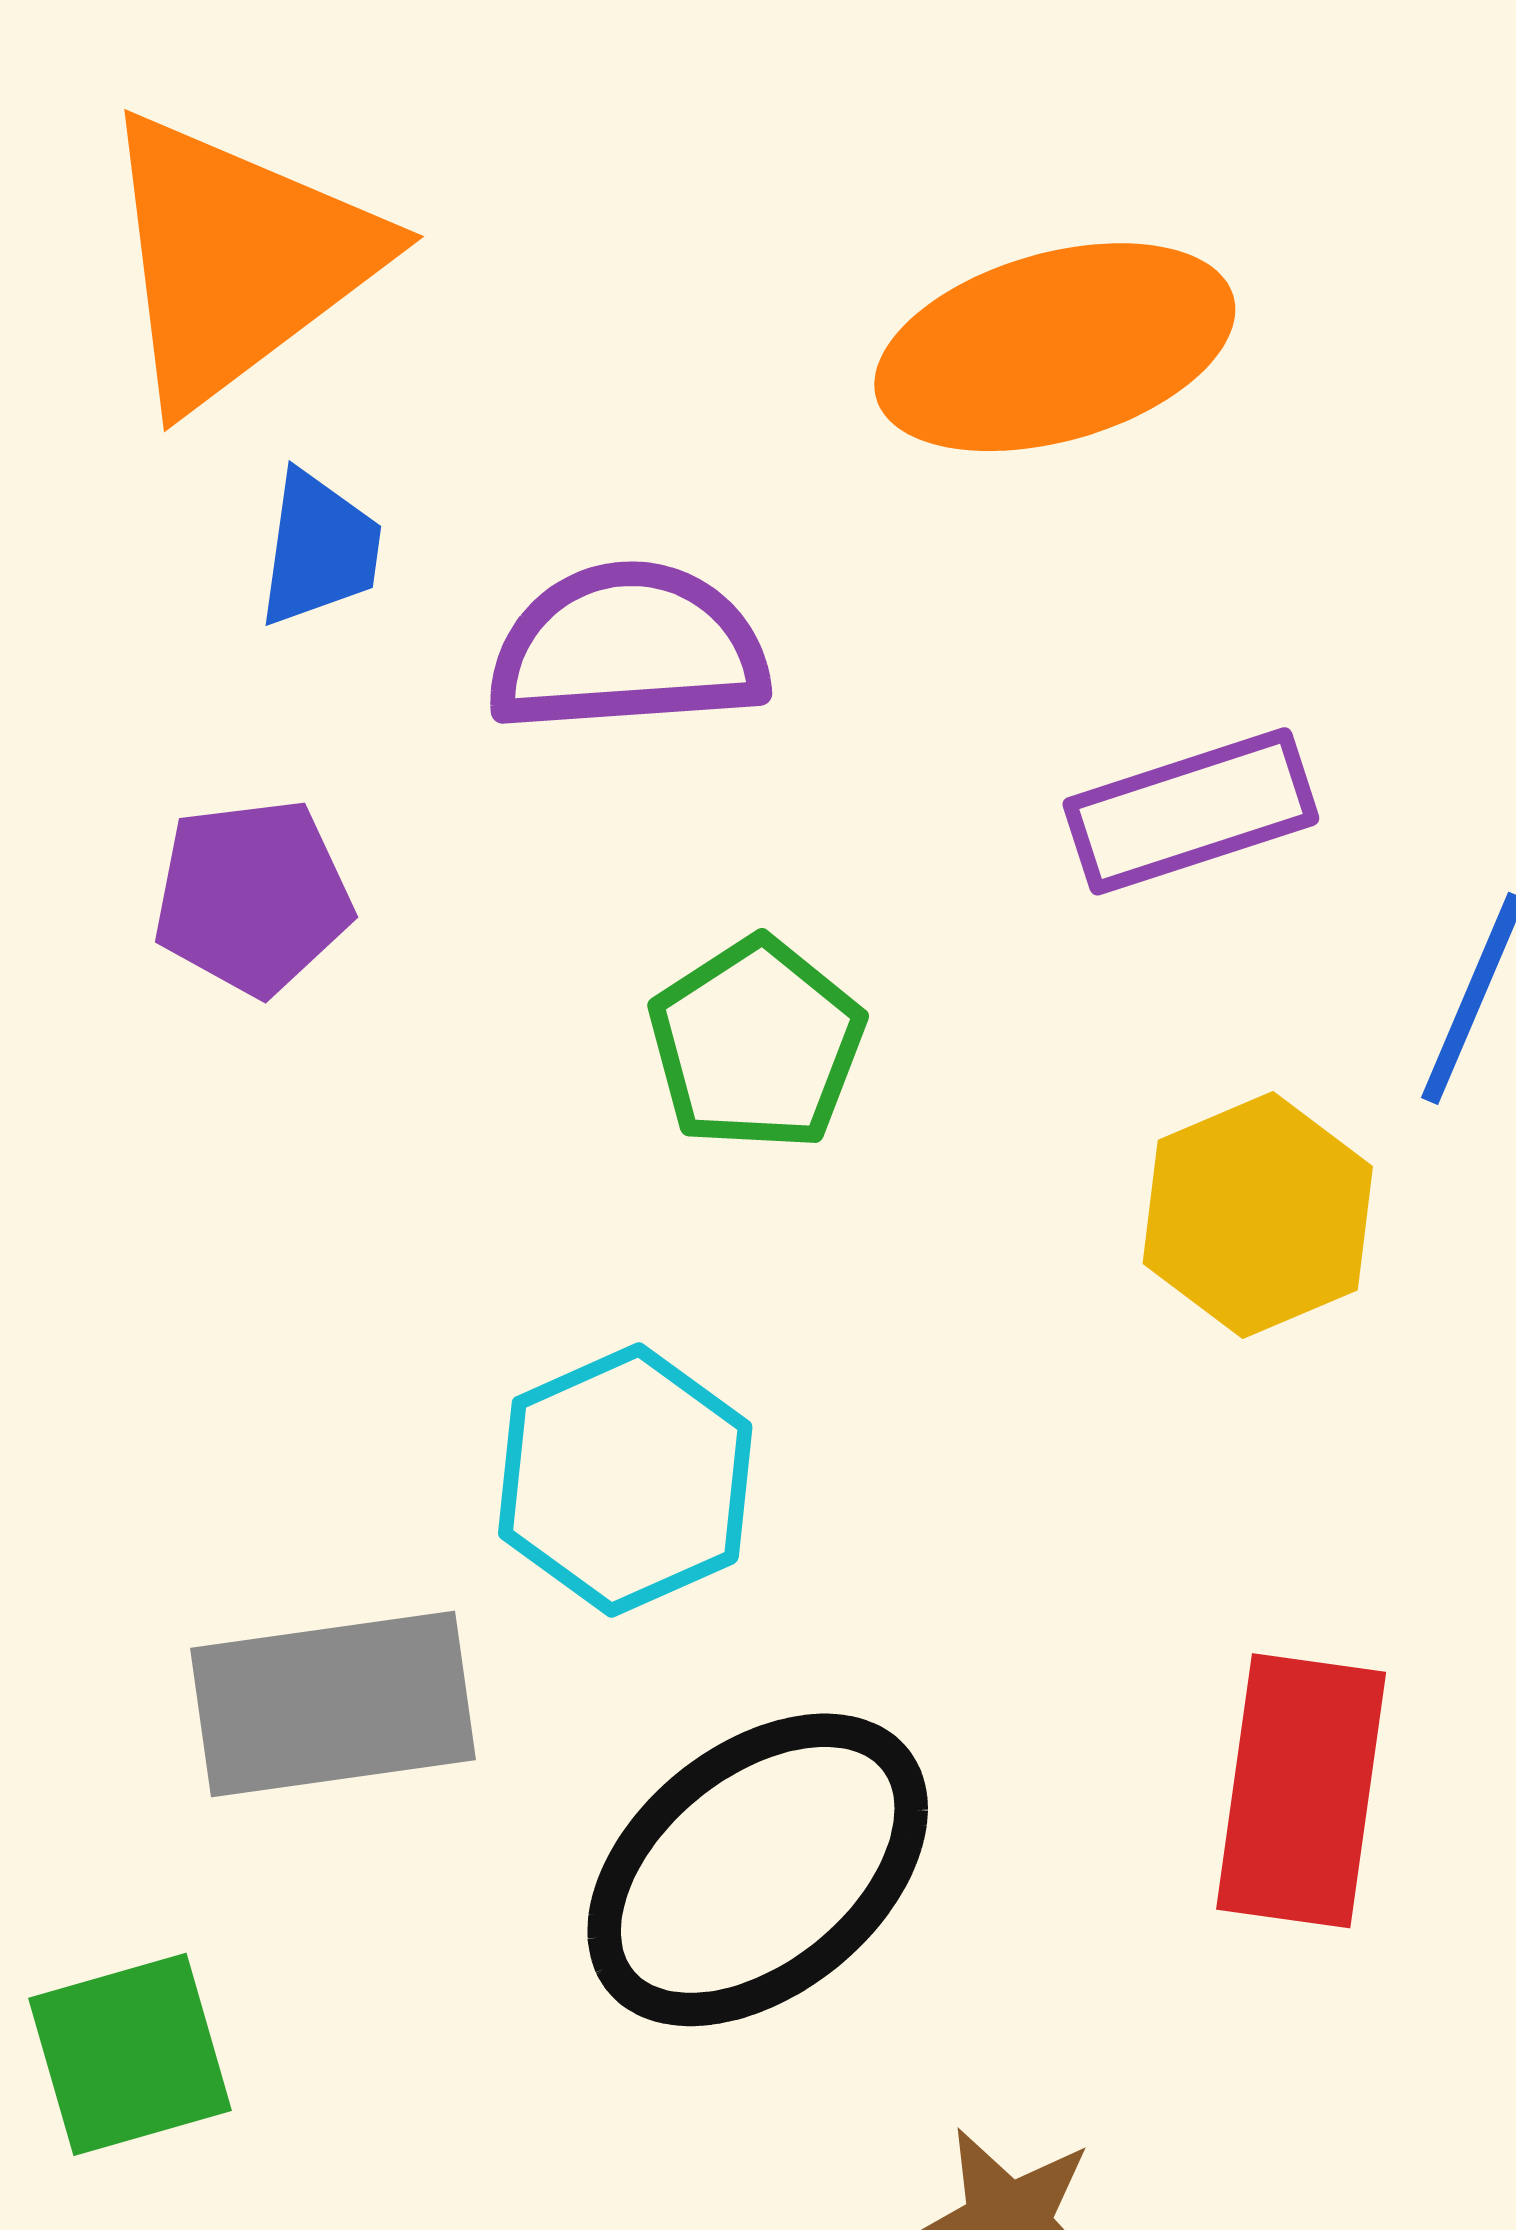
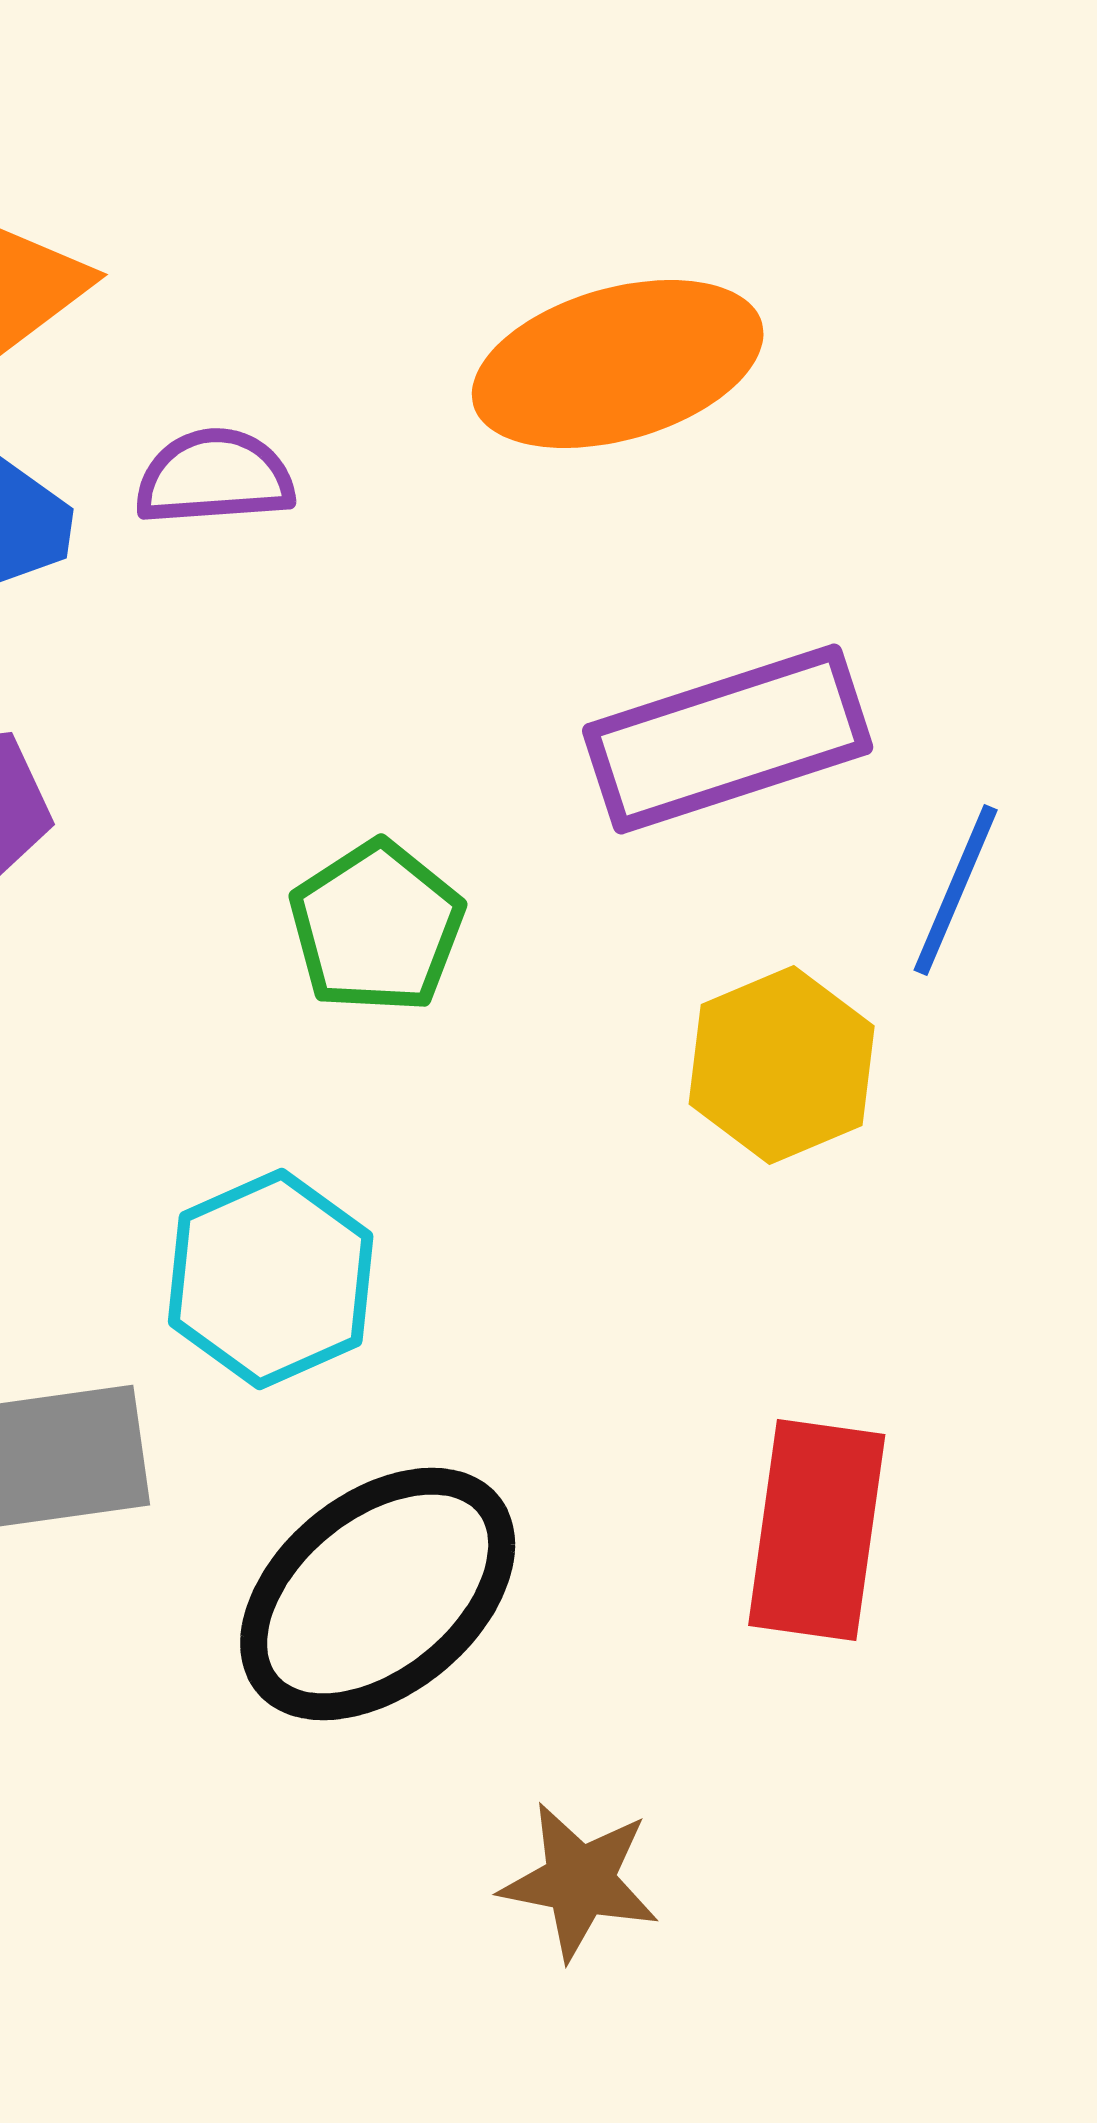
purple semicircle: (628, 648) -> (215, 477), moved, size x0.7
purple rectangle: (1191, 811) -> (728, 739), size x1.4

